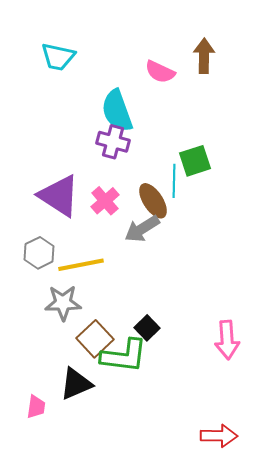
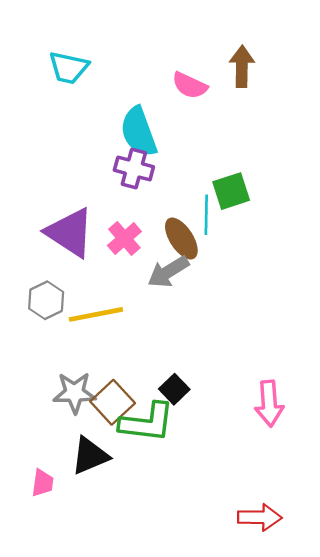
gray star: (63, 303) -> (75, 393), moved

